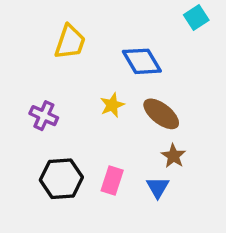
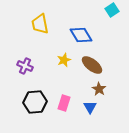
yellow trapezoid: (70, 42) -> (40, 24), turned 150

